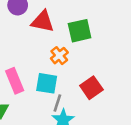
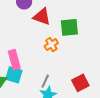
cyan square: (47, 83) -> (14, 75), moved
red square: (91, 88) -> (80, 83), moved

